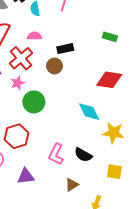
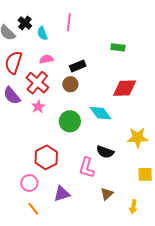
green circle: (34, 102) -> (70, 121), moved
cyan diamond: (89, 112) -> (101, 113), moved
black semicircle: (83, 155) -> (105, 152), moved

